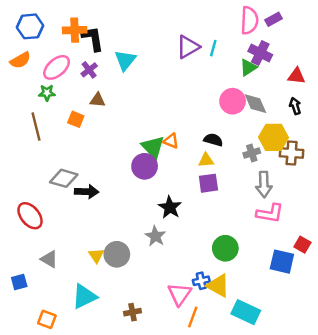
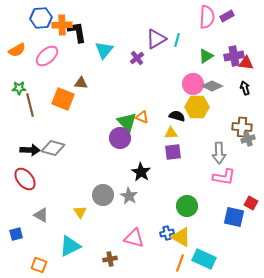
blue hexagon: (30, 26) -> (41, 18), moved
purple cross: (260, 53) -> (234, 56), moved, turned -36
purple cross: (89, 70) -> (137, 58), moved
green star: (47, 93) -> (19, 88), moved
gray diamond: (255, 104) -> (212, 86), turned -40
orange square: (76, 119) -> (63, 99), size x1.6
yellow hexagon: (274, 137) -> (197, 107), moved
gray cross: (252, 153) -> (248, 139), moved
black arrow: (87, 192) -> (30, 150), moved
gray circle: (117, 254) -> (103, 195), moved
pink triangle: (179, 294) -> (134, 238), moved, turned -50
orange line: (193, 317) -> (180, 263), moved

